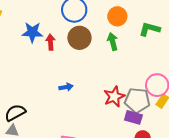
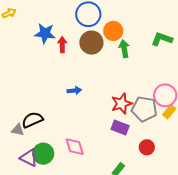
orange circle: (117, 16) -> (113, 31), moved
black semicircle: (15, 113) -> (32, 120), moved
purple rectangle: (133, 117) -> (120, 128), moved

